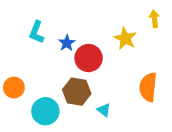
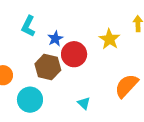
orange semicircle: (148, 87) -> (127, 86), turned 32
brown hexagon: (77, 92) -> (48, 67), moved

